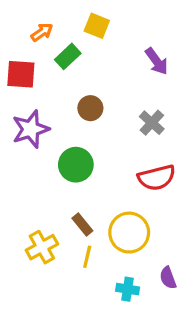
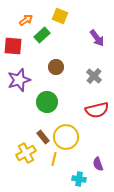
brown rectangle: (82, 224) -> (43, 137), moved
yellow circle: (129, 233) -> (66, 137), moved
purple semicircle: (168, 278) -> (98, 164), moved

